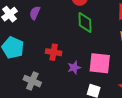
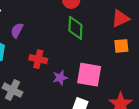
purple semicircle: (35, 13) -> (17, 30), moved

